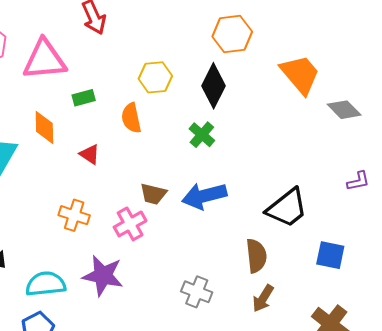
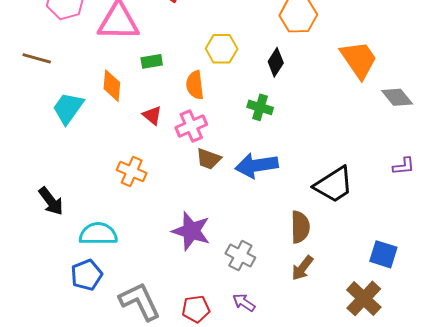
black diamond: (213, 86) -> (276, 62), size x0.7
green cross: (202, 135) -> (260, 107), turned -30
pink cross: (130, 224) -> (191, 126), moved
blue square: (330, 255) -> (383, 254), moved
purple star: (103, 276) -> (191, 231), moved

